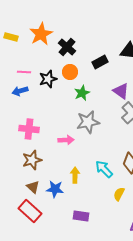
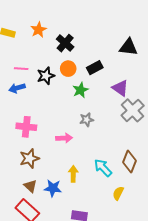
orange star: (41, 34) -> (39, 30), size x0.7
black rectangle: (100, 62) -> (95, 68), moved
gray star: (88, 122) -> (87, 120), size x0.6

